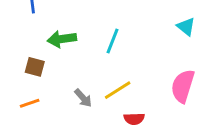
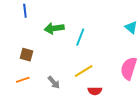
green arrow: (62, 39) -> (54, 28), moved
gray arrow: (83, 98) -> (54, 82), moved

